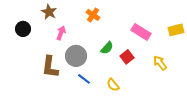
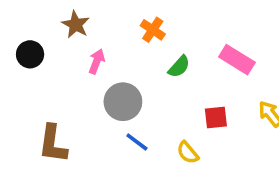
green semicircle: (107, 48) -> (179, 67), moved
red square: (127, 57) -> (216, 117), moved, turned 32
brown L-shape: (50, 67) -> (53, 144), moved

